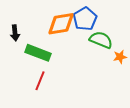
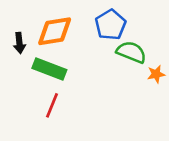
orange diamond: (61, 24) -> (55, 31), moved

